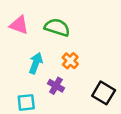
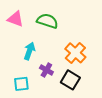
orange cross: (70, 61) -> (75, 53), moved, size x1.5
black square: (104, 93) -> (70, 80), moved

